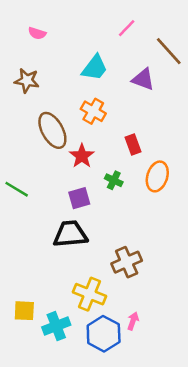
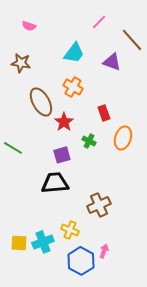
yellow cross: (89, 294) -> (70, 230), size x0.7
cyan cross: (56, 326) -> (43, 242), moved

